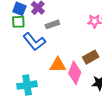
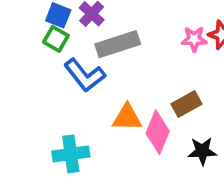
green square: (18, 22) -> (56, 39), turned 32
gray rectangle: (52, 24) -> (118, 44), size x1.6

